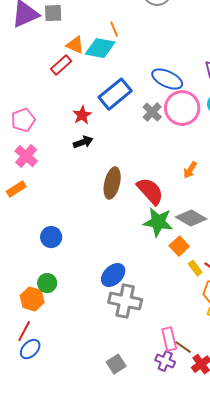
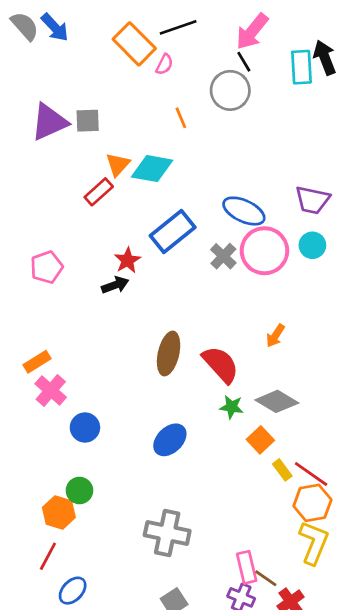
orange line: (114, 29) -> (181, 118), moved
orange triangle: (75, 45) -> (118, 164), turned 48
black arrow: (83, 142) -> (115, 285), moved
pink cross: (26, 156) -> (51, 391), moved
green star: (158, 222) -> (232, 407), size x0.6
blue ellipse: (113, 275) -> (170, 440), moved
gray cross: (125, 301) -> (167, 533), moved
blue ellipse: (30, 349) -> (73, 591), moved

